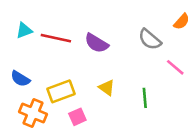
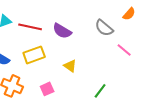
yellow rectangle: (61, 91) -> (34, 55), moved
green line: (145, 98) -> (100, 91), moved, turned 42

